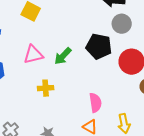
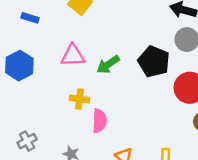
pink semicircle: (95, 103) -> (99, 121), moved

